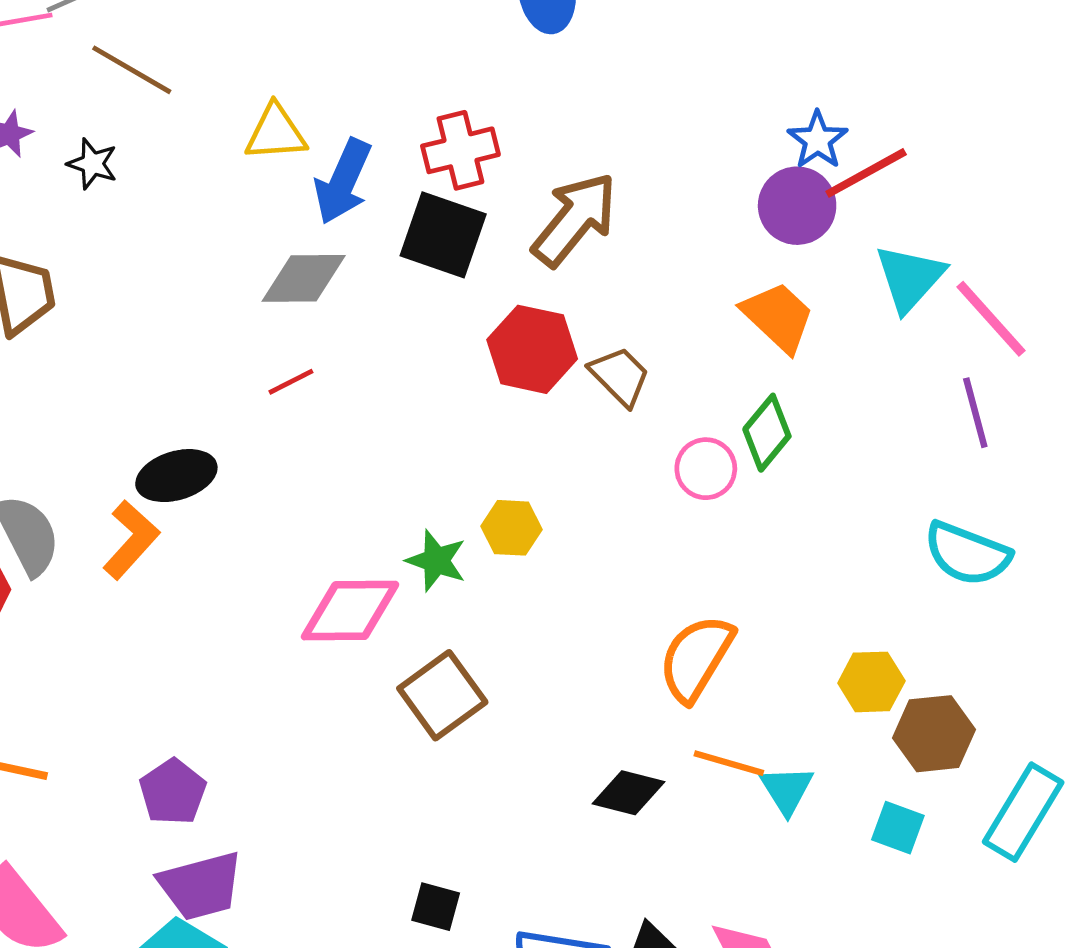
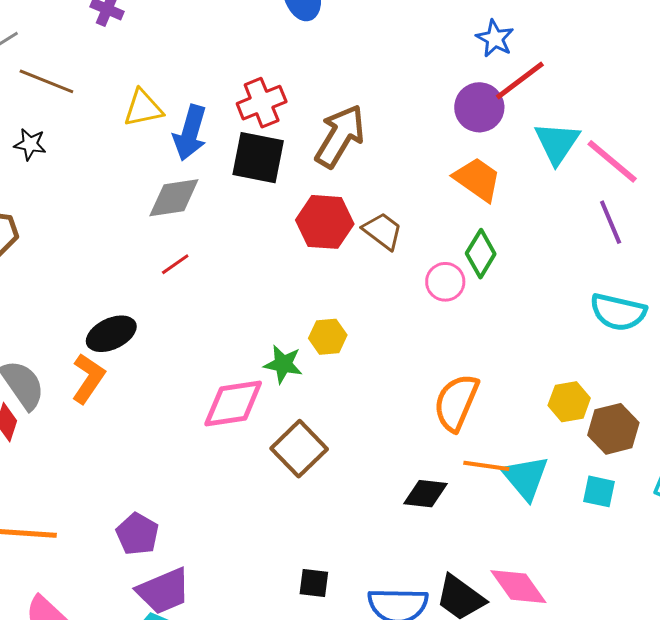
blue star: (818, 140) -> (495, 38), moved
cyan triangle: (787, 790) -> (525, 478), size x1.4

